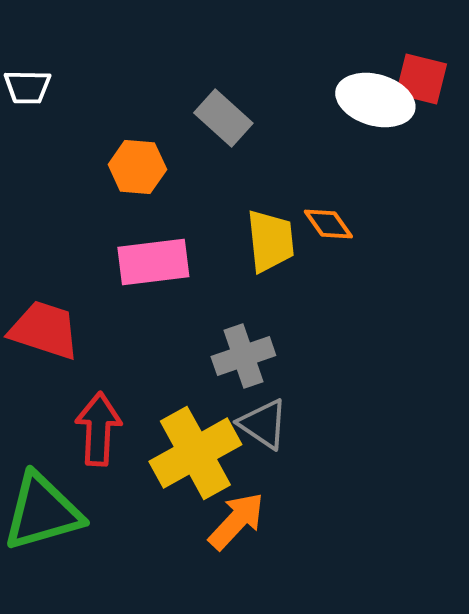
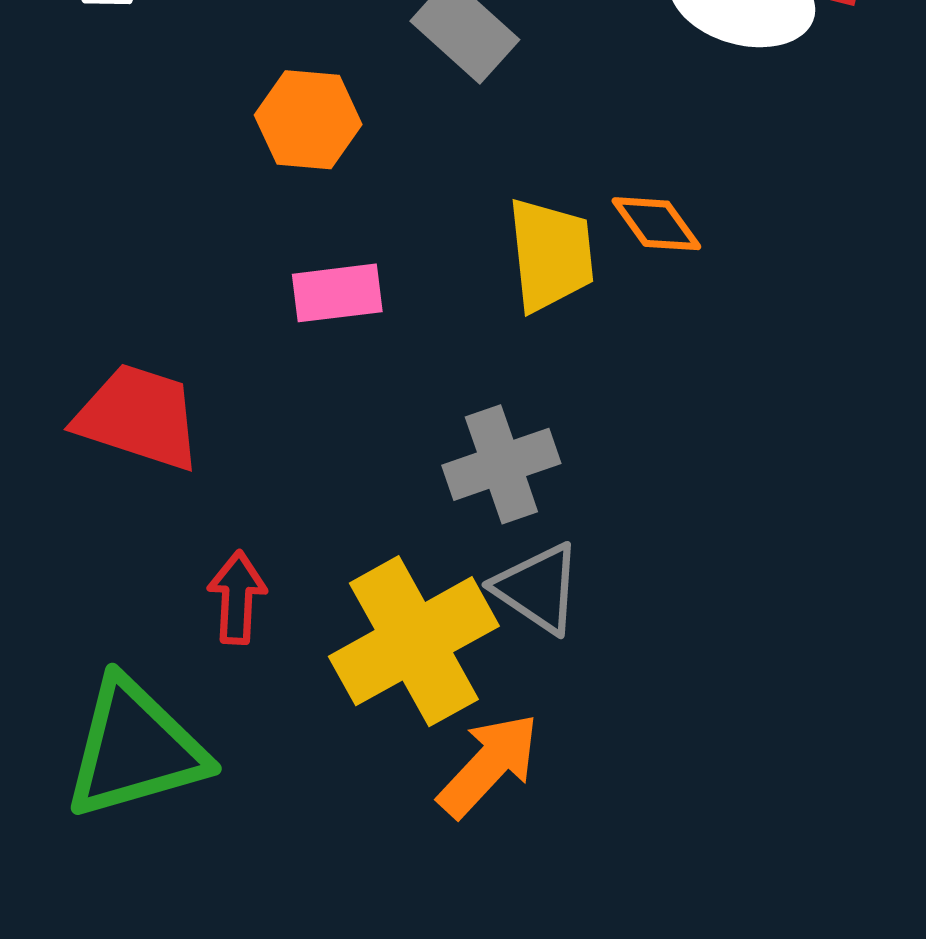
pink rectangle: (153, 262) -> (337, 293), size x0.7
red arrow: (98, 429) -> (237, 597), size x0.7

